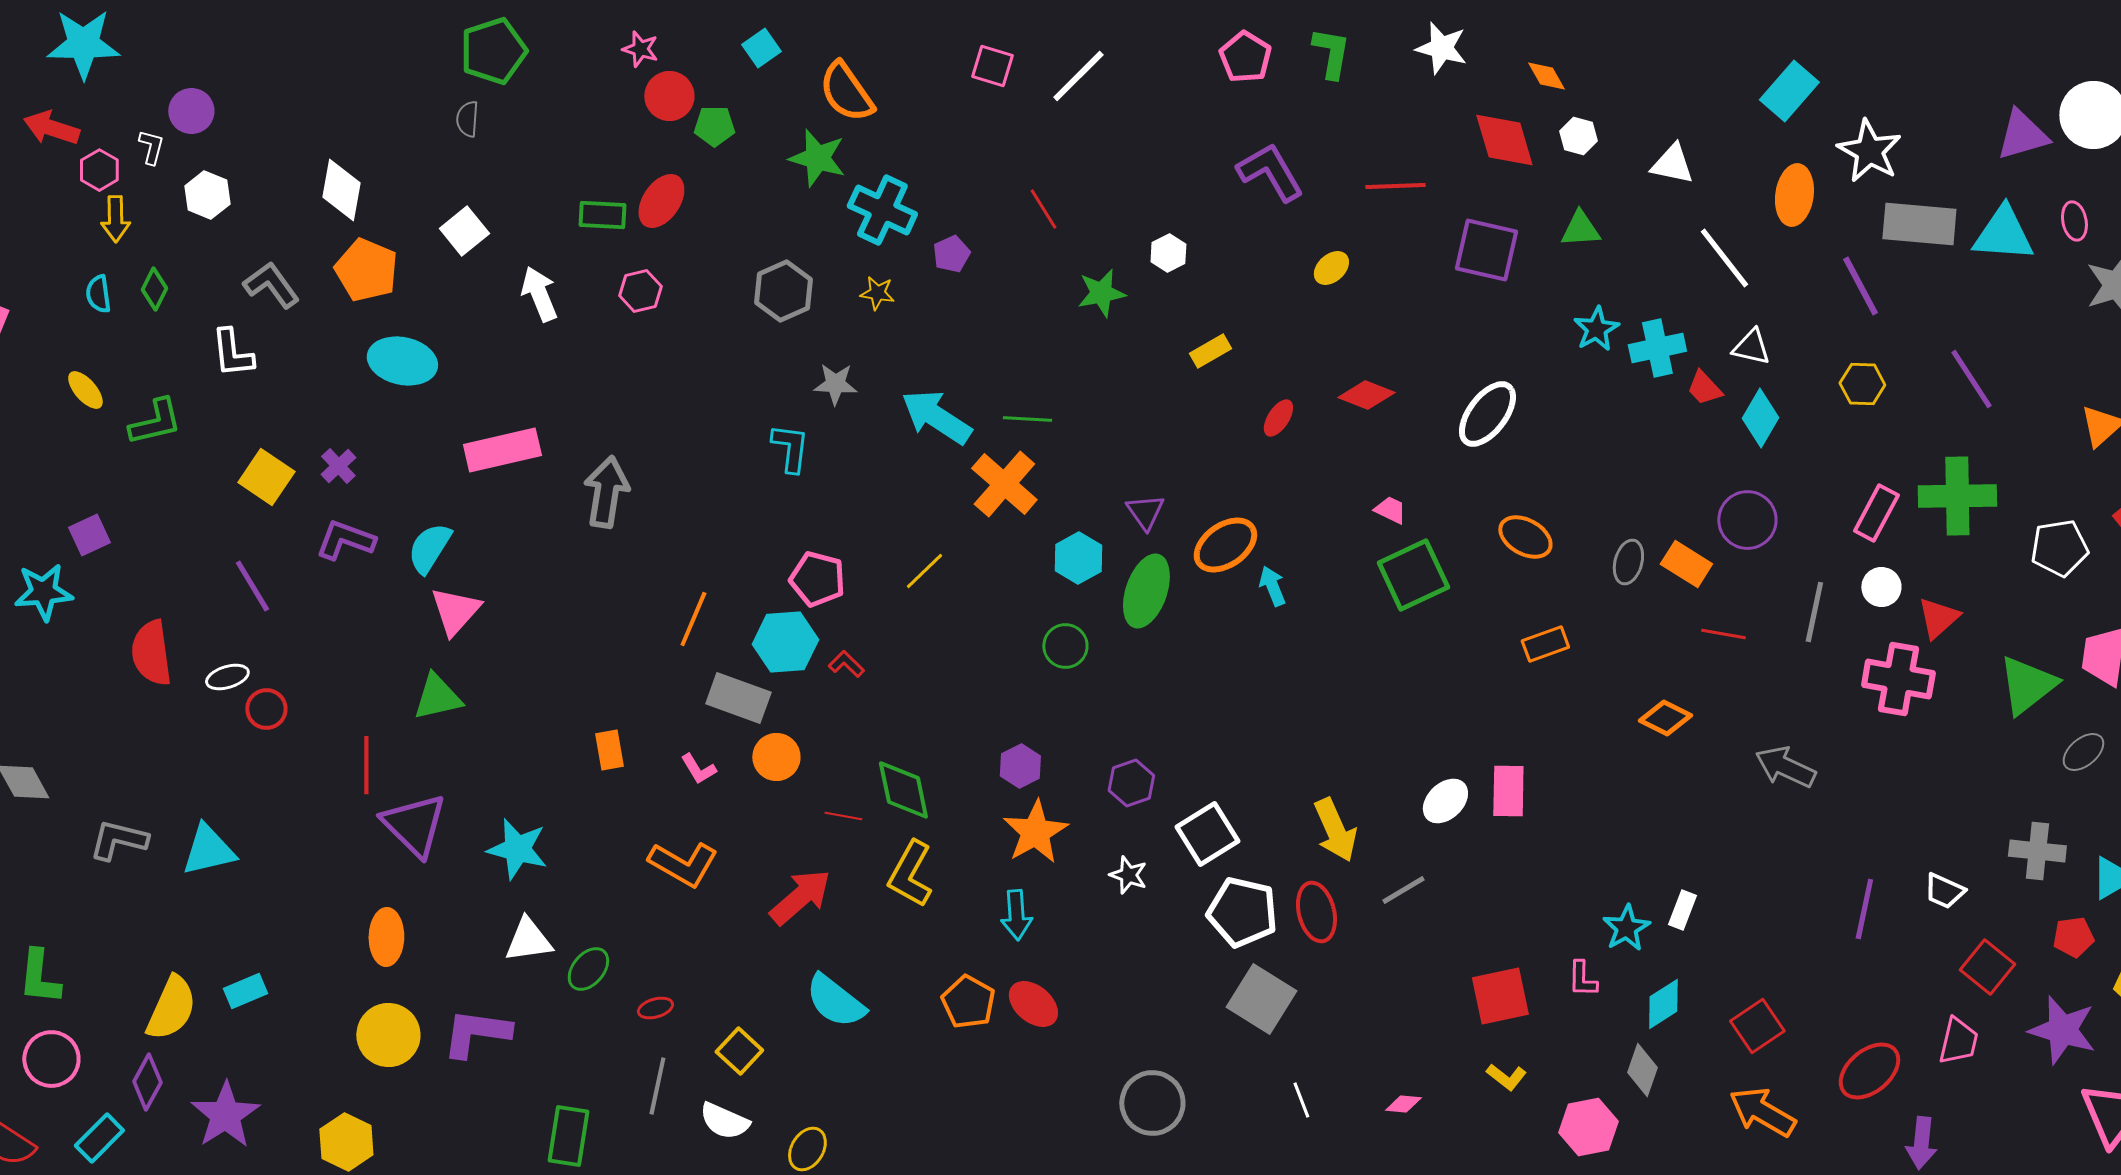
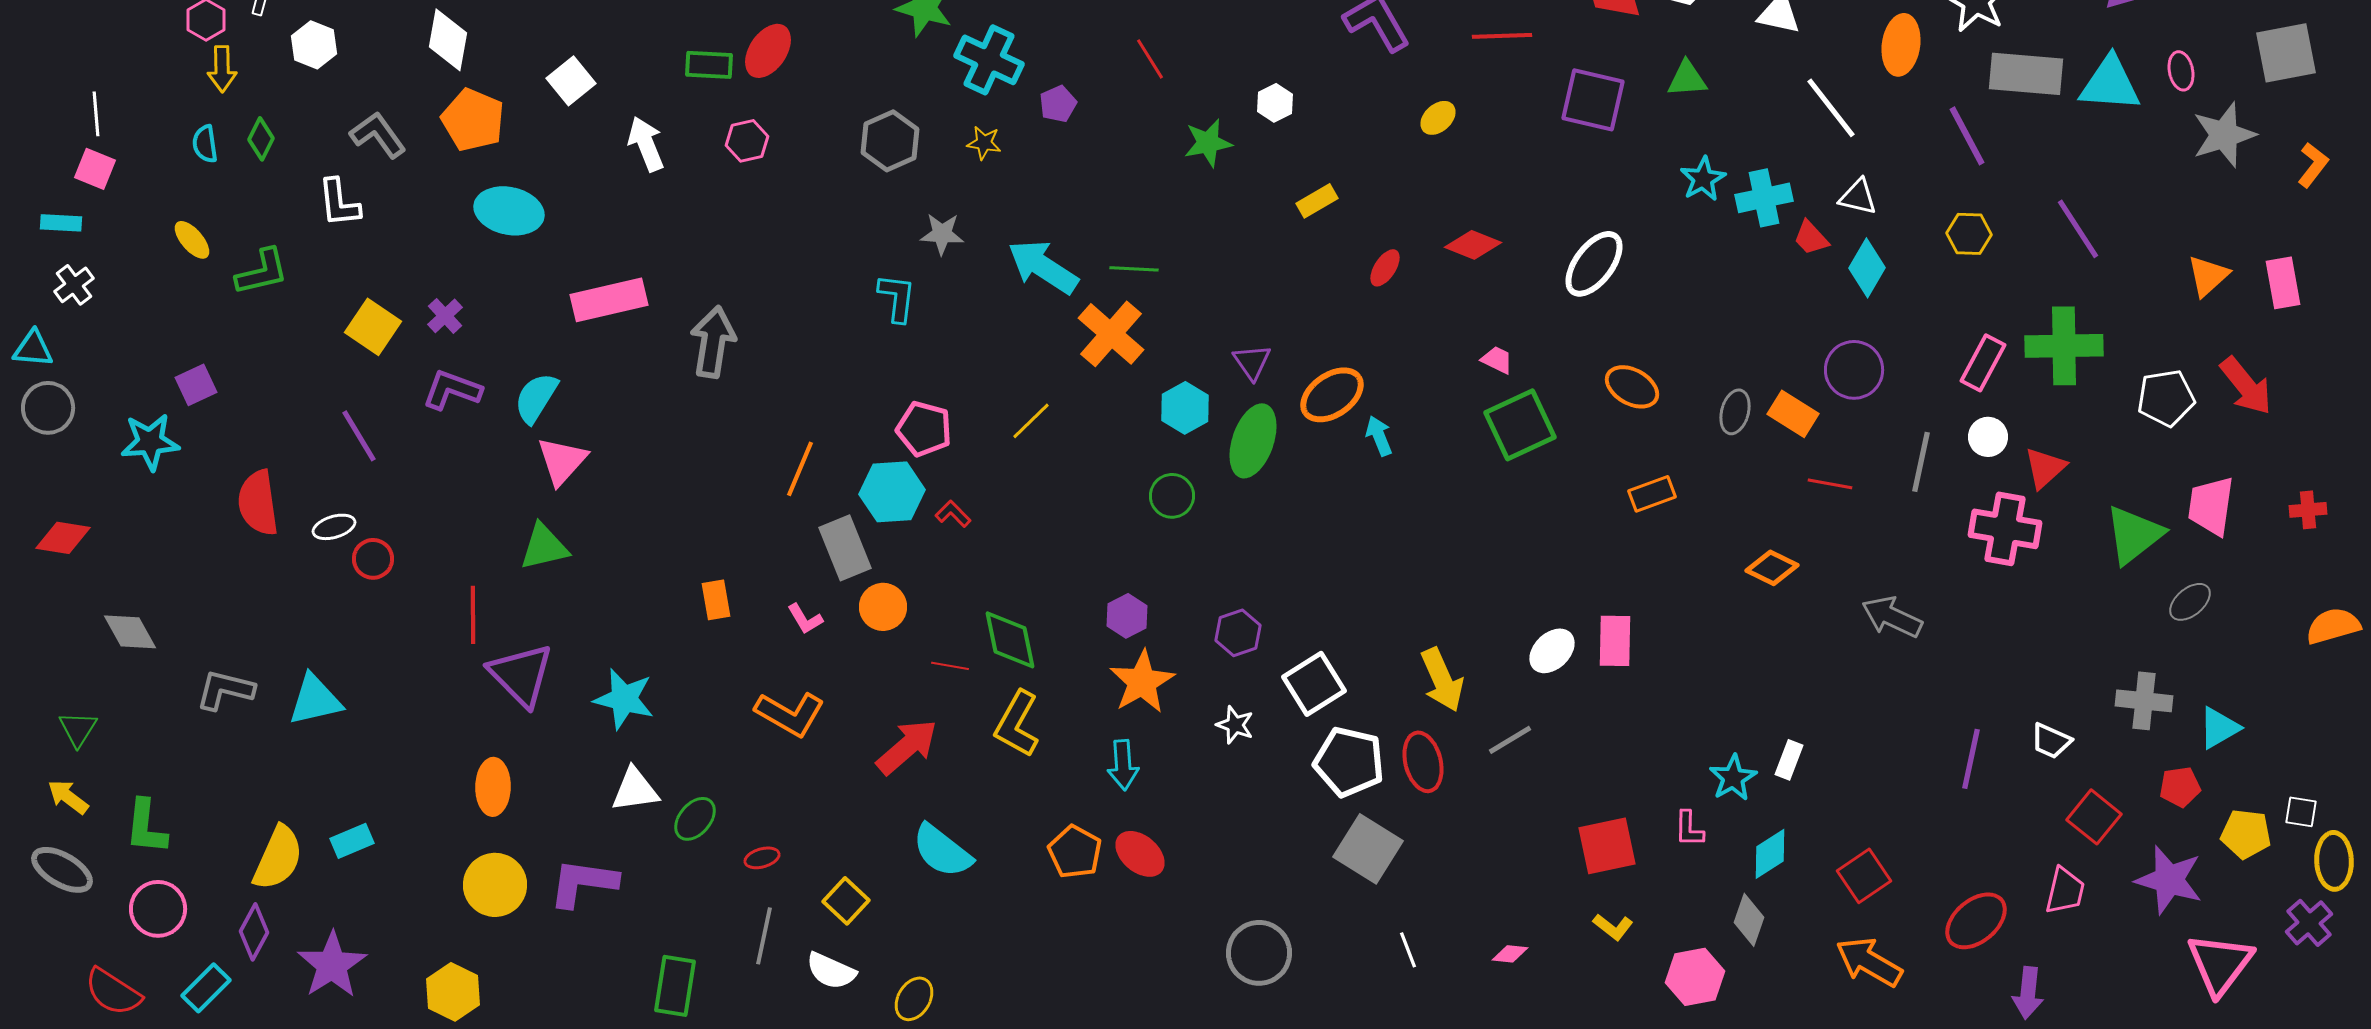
gray rectangle: (738, 698) -> (845, 548), turned 48

